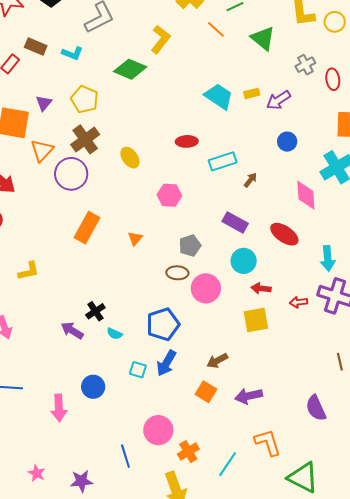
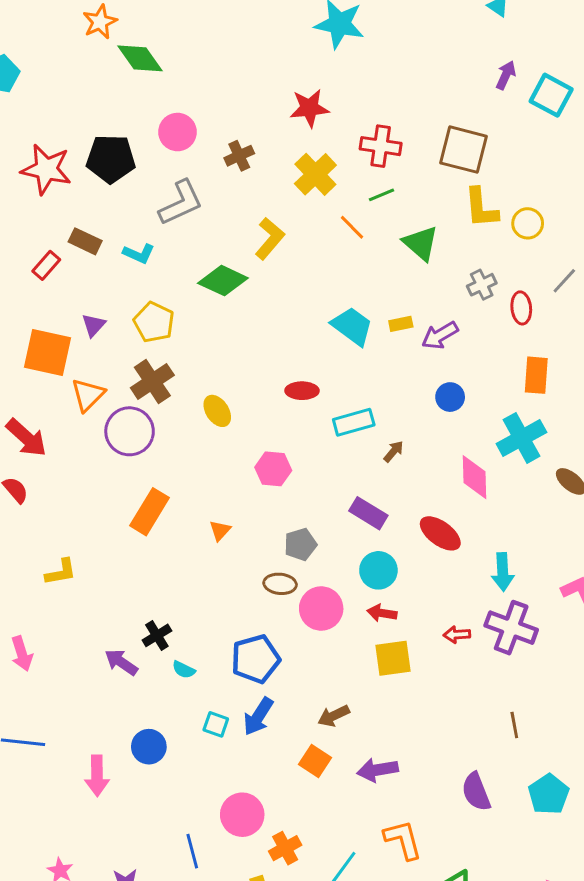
red arrow: (261, 288) -> (382, 613), moved

